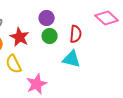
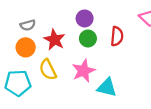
cyan triangle: (72, 59) -> (107, 87), moved
pink star: (37, 84) -> (83, 71), moved

